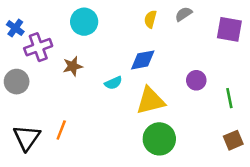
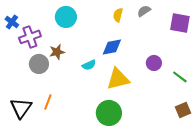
gray circle: (17, 82) -> (39, 64), moved
green line: (229, 98) -> (180, 77), turned -42
green circle: (159, 139) -> (109, 113), moved

